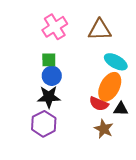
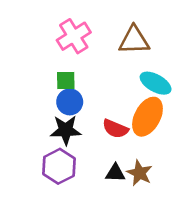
red semicircle: (99, 104) -> (115, 129), moved
black triangle: (121, 109) -> (115, 173), moved

